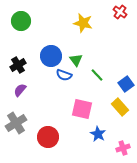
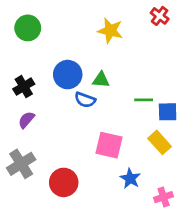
green triangle: (76, 60) -> (101, 80), turned -48
green line: (97, 75) -> (144, 100), moved, turned -48
blue square: (126, 84) -> (168, 112), turned 35

